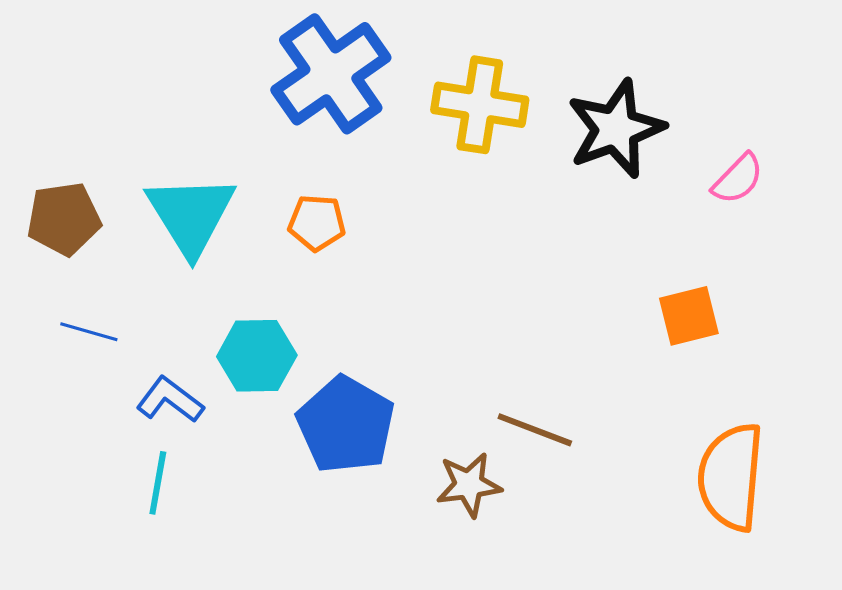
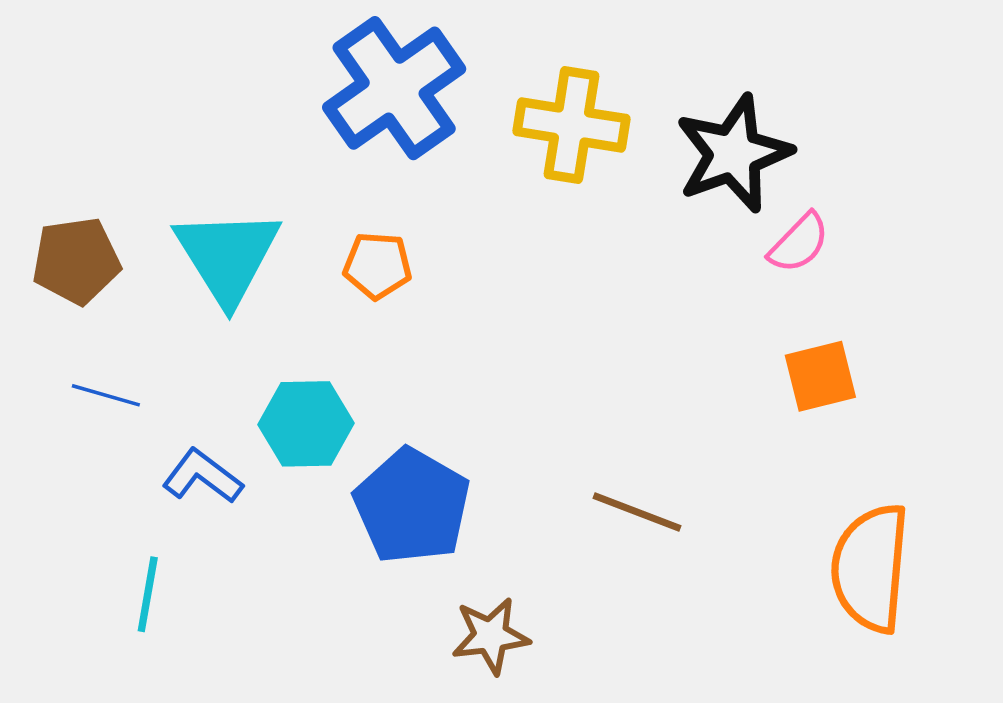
pink semicircle: (738, 179) -> (799, 243), moved
cyan line: (158, 483) -> (148, 594), moved
brown star: (469, 485) -> (491, 636), moved

